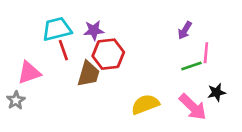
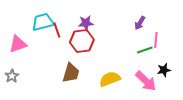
purple star: (94, 30) -> (86, 23), moved
red line: (63, 50) -> (57, 30), moved
pink triangle: (29, 73) -> (18, 44), moved
brown trapezoid: (88, 74) -> (71, 73), moved

